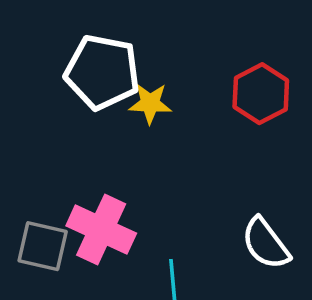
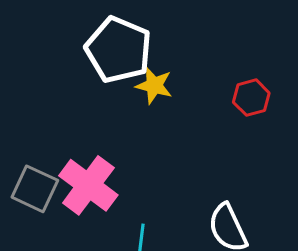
red hexagon: (261, 94) -> (251, 98), size x0.7

